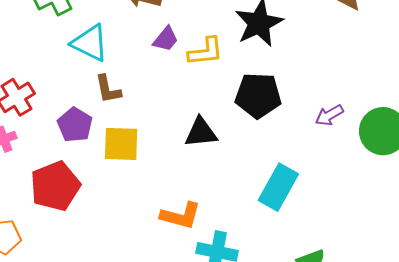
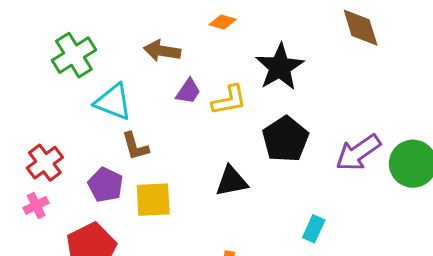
black pentagon: (258, 95) -> (285, 139), turned -30
purple arrow: (329, 115) -> (358, 153), size x1.6
cyan rectangle: (278, 187) -> (314, 229), size x0.6

